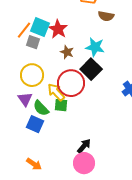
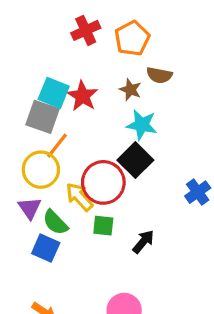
orange line: (24, 30) -> (57, 146), moved
gray square: (33, 42) -> (42, 117), size x1.5
brown star: (67, 52) -> (131, 90), moved
green square: (61, 105) -> (103, 226), moved
black arrow: (84, 146) -> (143, 242), moved

